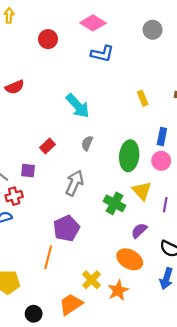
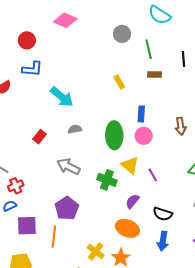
gray circle: (153, 30) -> (122, 34), moved
blue L-shape: (102, 54) -> (32, 69), moved
gray semicircle: (87, 143) -> (75, 129), turned 64
purple square: (28, 171) -> (27, 226), moved, size x1.5
gray arrow: (75, 183) -> (68, 167), turned -80
purple line: (165, 205) -> (153, 175), turned -32

